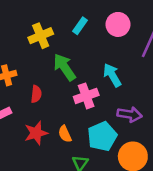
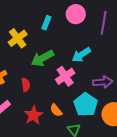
green arrow: (64, 67) -> (42, 58), turned -70
cyan arrow: (112, 75) -> (81, 55), turned -78

